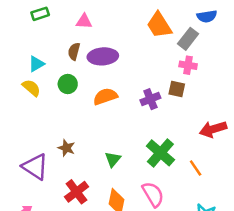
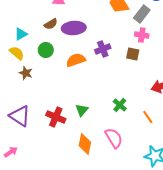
brown semicircle: (74, 51) -> (51, 24), turned -136
purple cross: (150, 99) -> (103, 49), moved
brown star: (66, 148) -> (26, 73), moved
green cross: (160, 153) -> (120, 105), size x0.6
red cross: (76, 192) -> (56, 117), moved, turned -30

